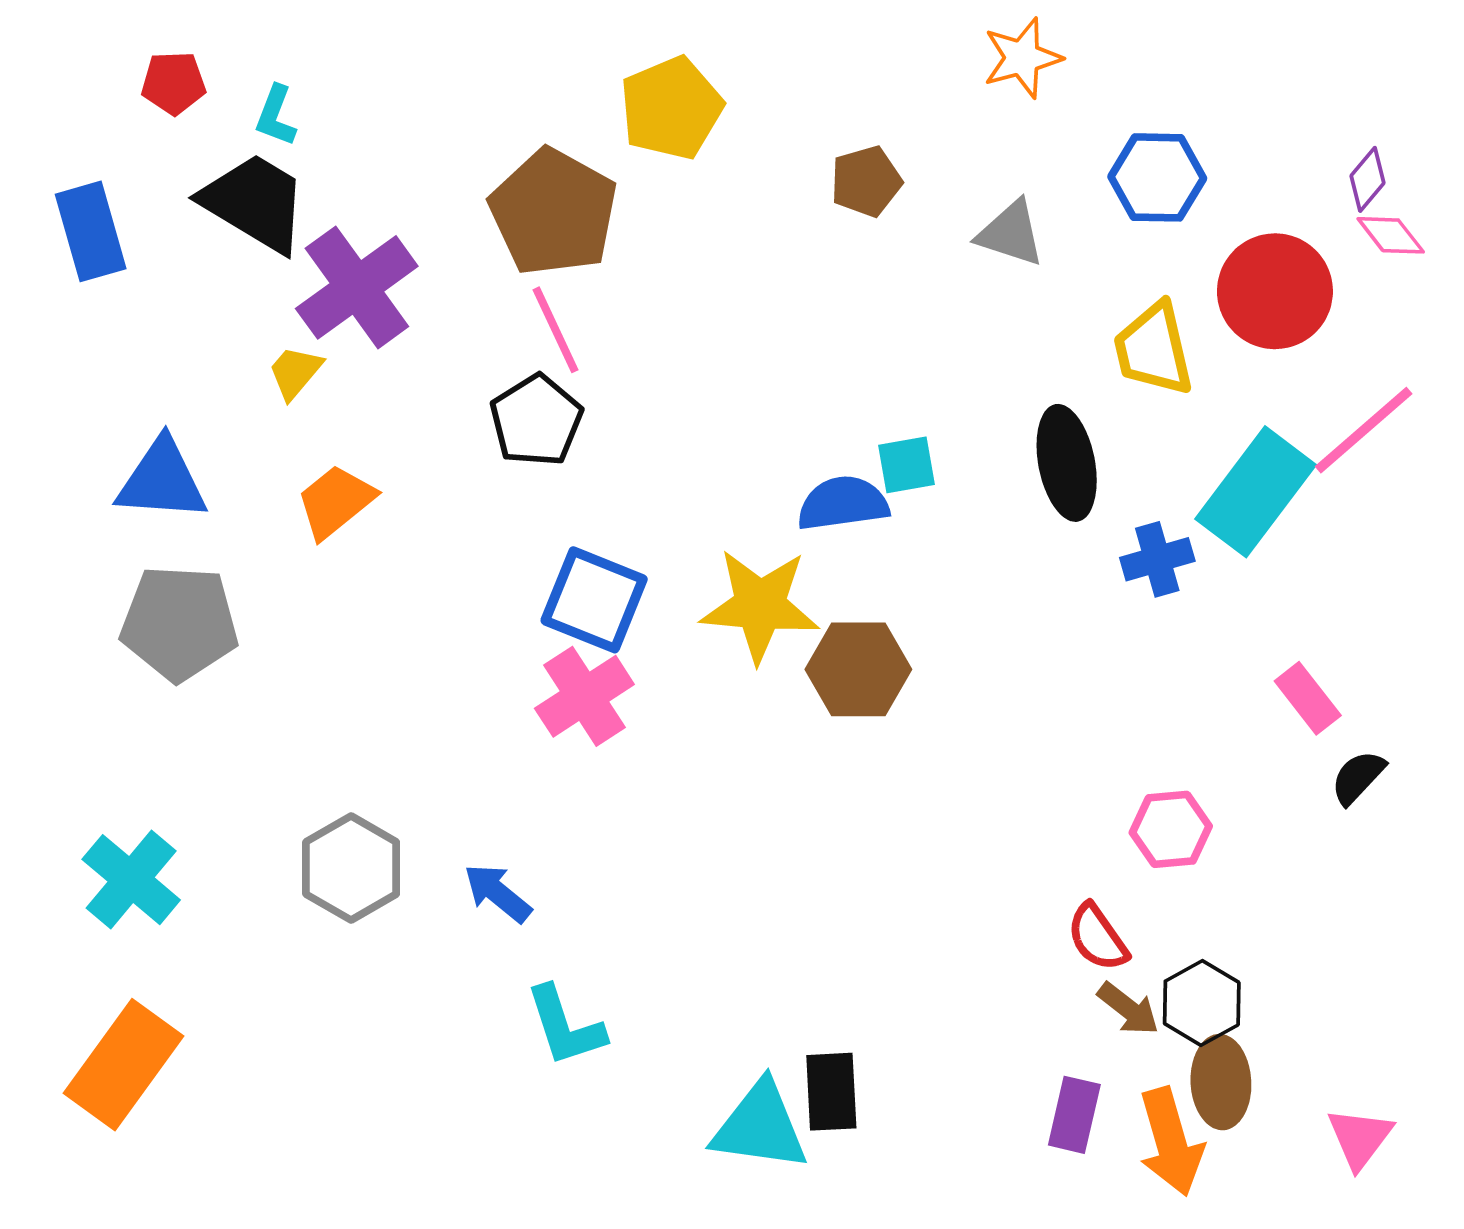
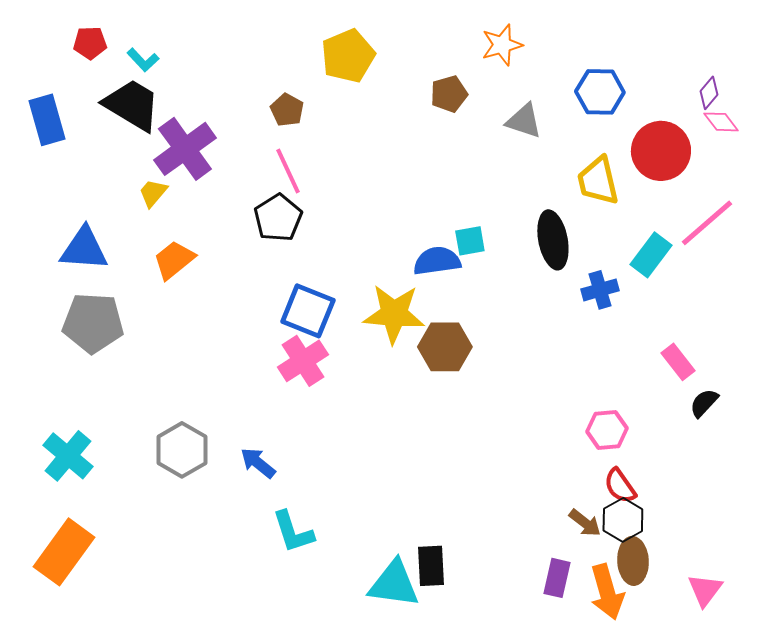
orange star: (1022, 58) -> (502, 45), moved
cyan L-shape: (276, 116) -> (143, 60), turned -64
brown pentagon: (554, 212) -> (287, 110), size x0.5
cyan rectangle: (1256, 492) -> (651, 255), size x0.7
red semicircle: (1097, 937) -> (620, 486), moved

